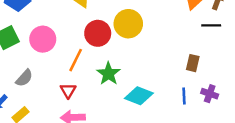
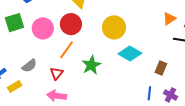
red circle: (98, 33) -> (71, 24), moved
gray semicircle: (24, 78) -> (29, 66), moved
cyan diamond: (139, 96) -> (130, 53), moved

